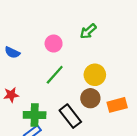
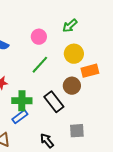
yellow circle: (95, 75) -> (74, 54), moved
orange rectangle: (117, 105) -> (90, 71), moved

